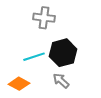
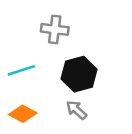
cyan line: (34, 57) -> (21, 70), moved

